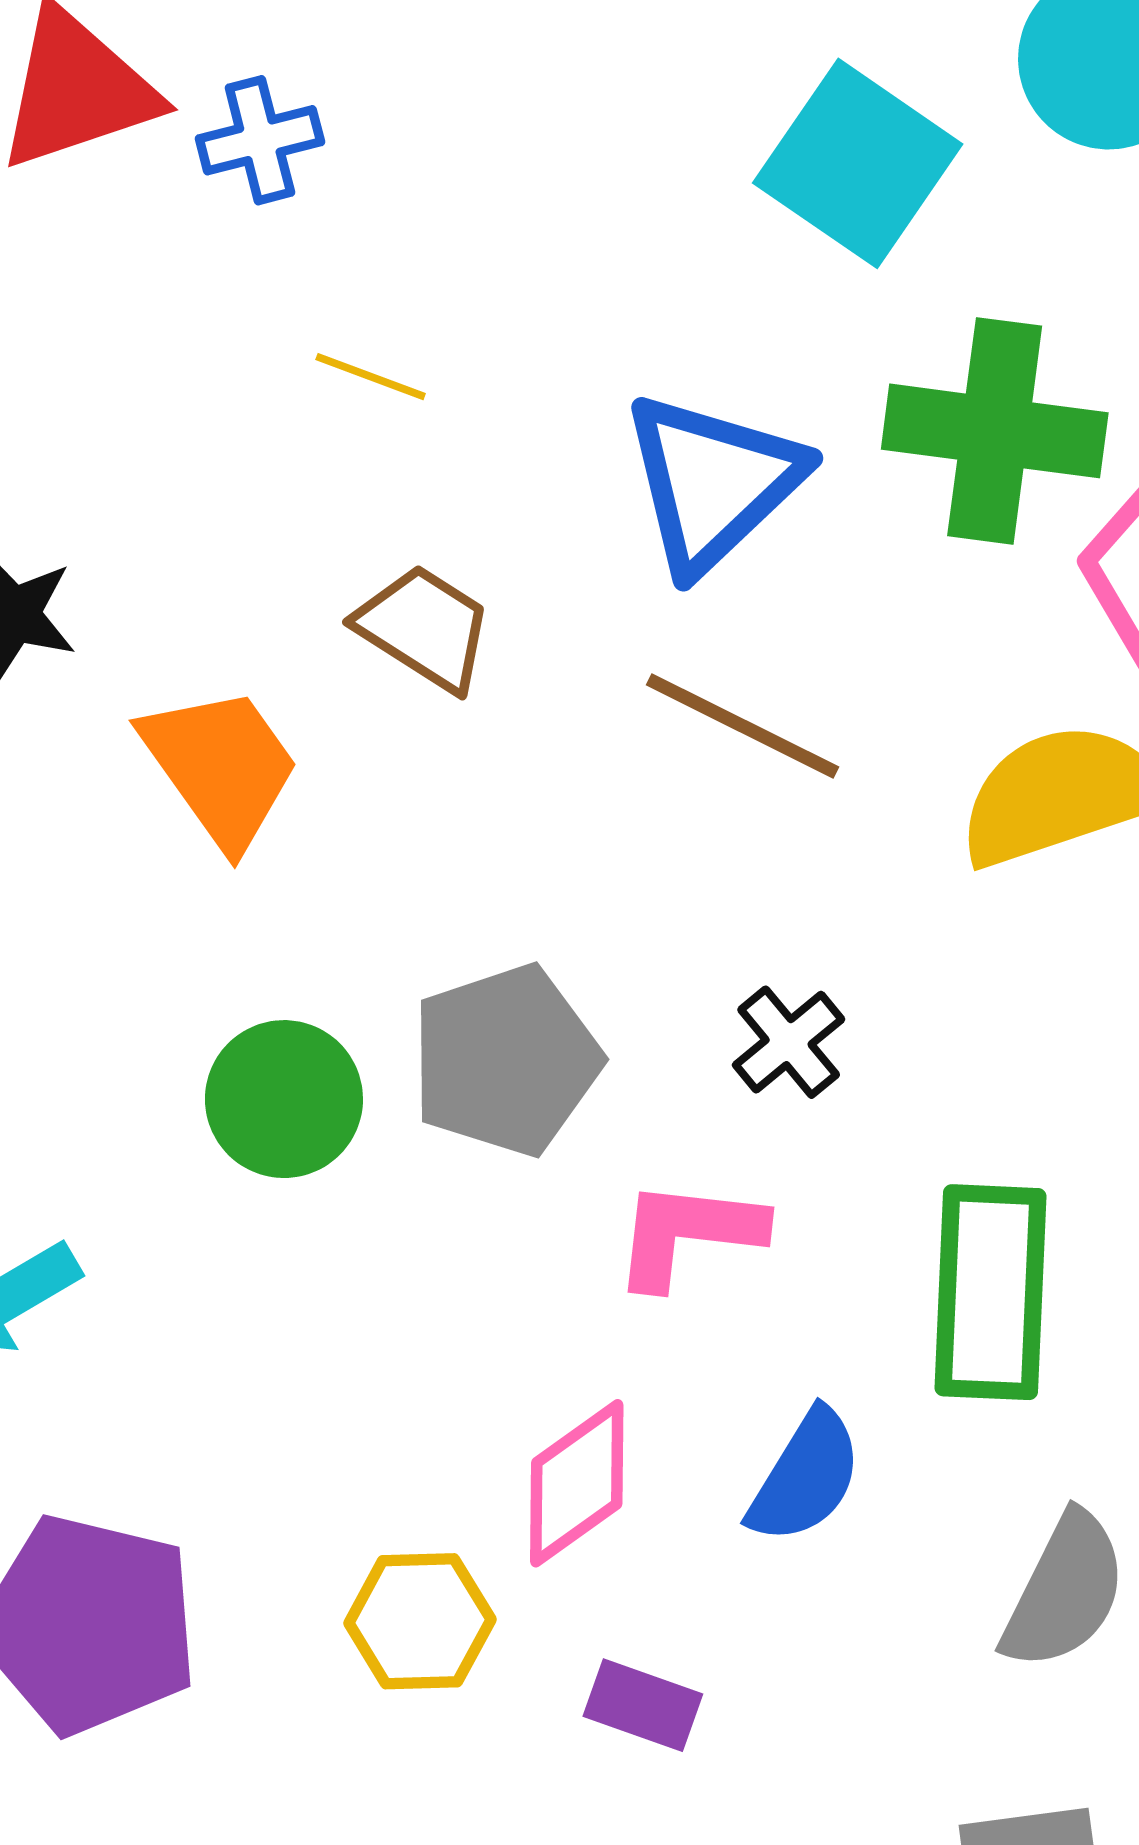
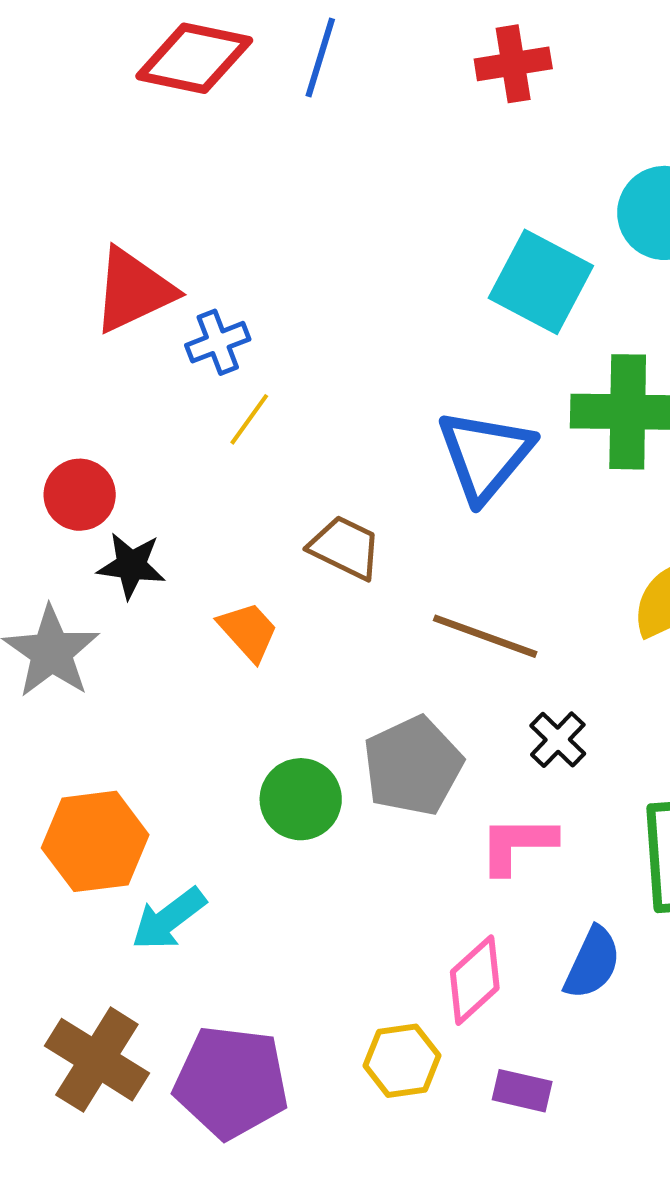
blue cross: (260, 140) -> (218, 342), moved
yellow line: (371, 377) -> (249, 419), moved, turned -68
brown line: (742, 726) -> (485, 636), moved
orange trapezoid: (221, 767) -> (248, 631), size x0.7

